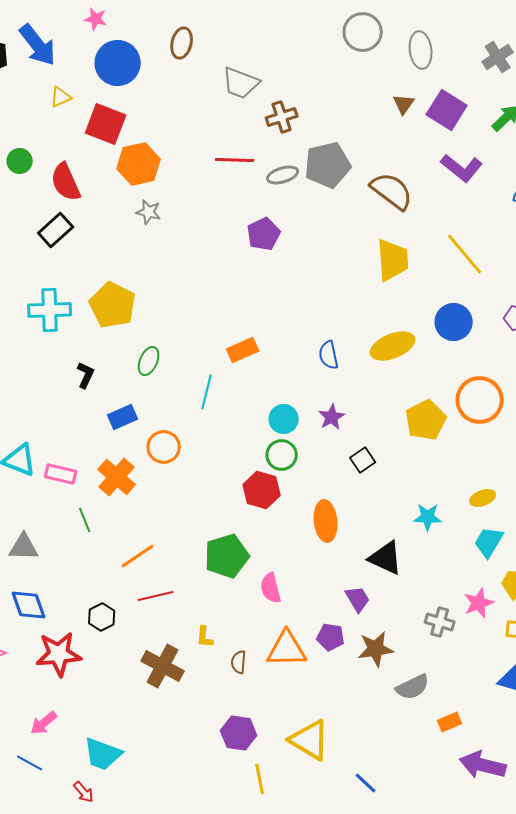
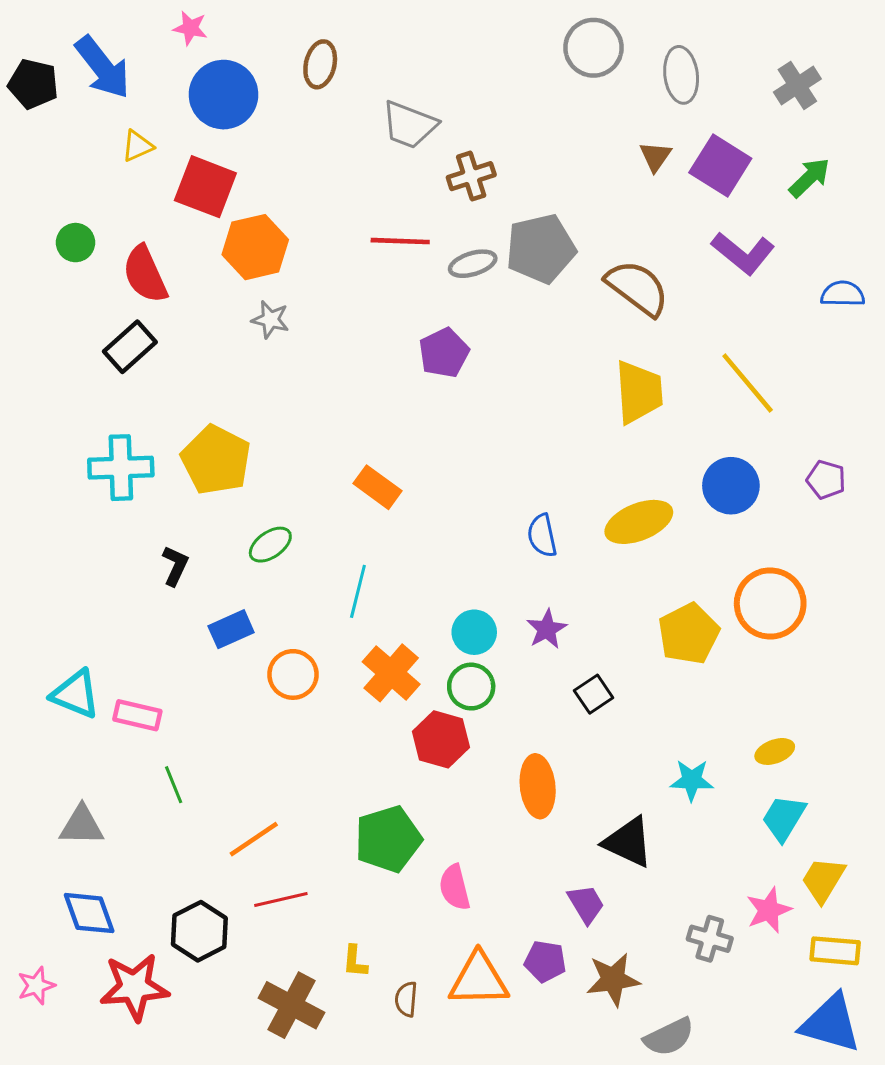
orange rectangle: (243, 350) -> (378, 487), moved, turned 60
green ellipse: (149, 361) -> (270, 545), turned 32
orange cross: (117, 477) -> (391, 673), moved
black hexagon: (102, 617) -> (199, 931), size x1.4

